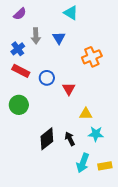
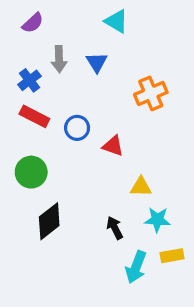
red triangle: (69, 89) -> (113, 146), turned -40
black diamond: (47, 139) -> (49, 221), moved
yellow rectangle: (105, 166) -> (172, 256), moved

